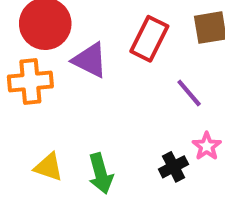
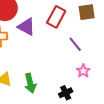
black cross: (173, 167) -> (66, 93), moved

